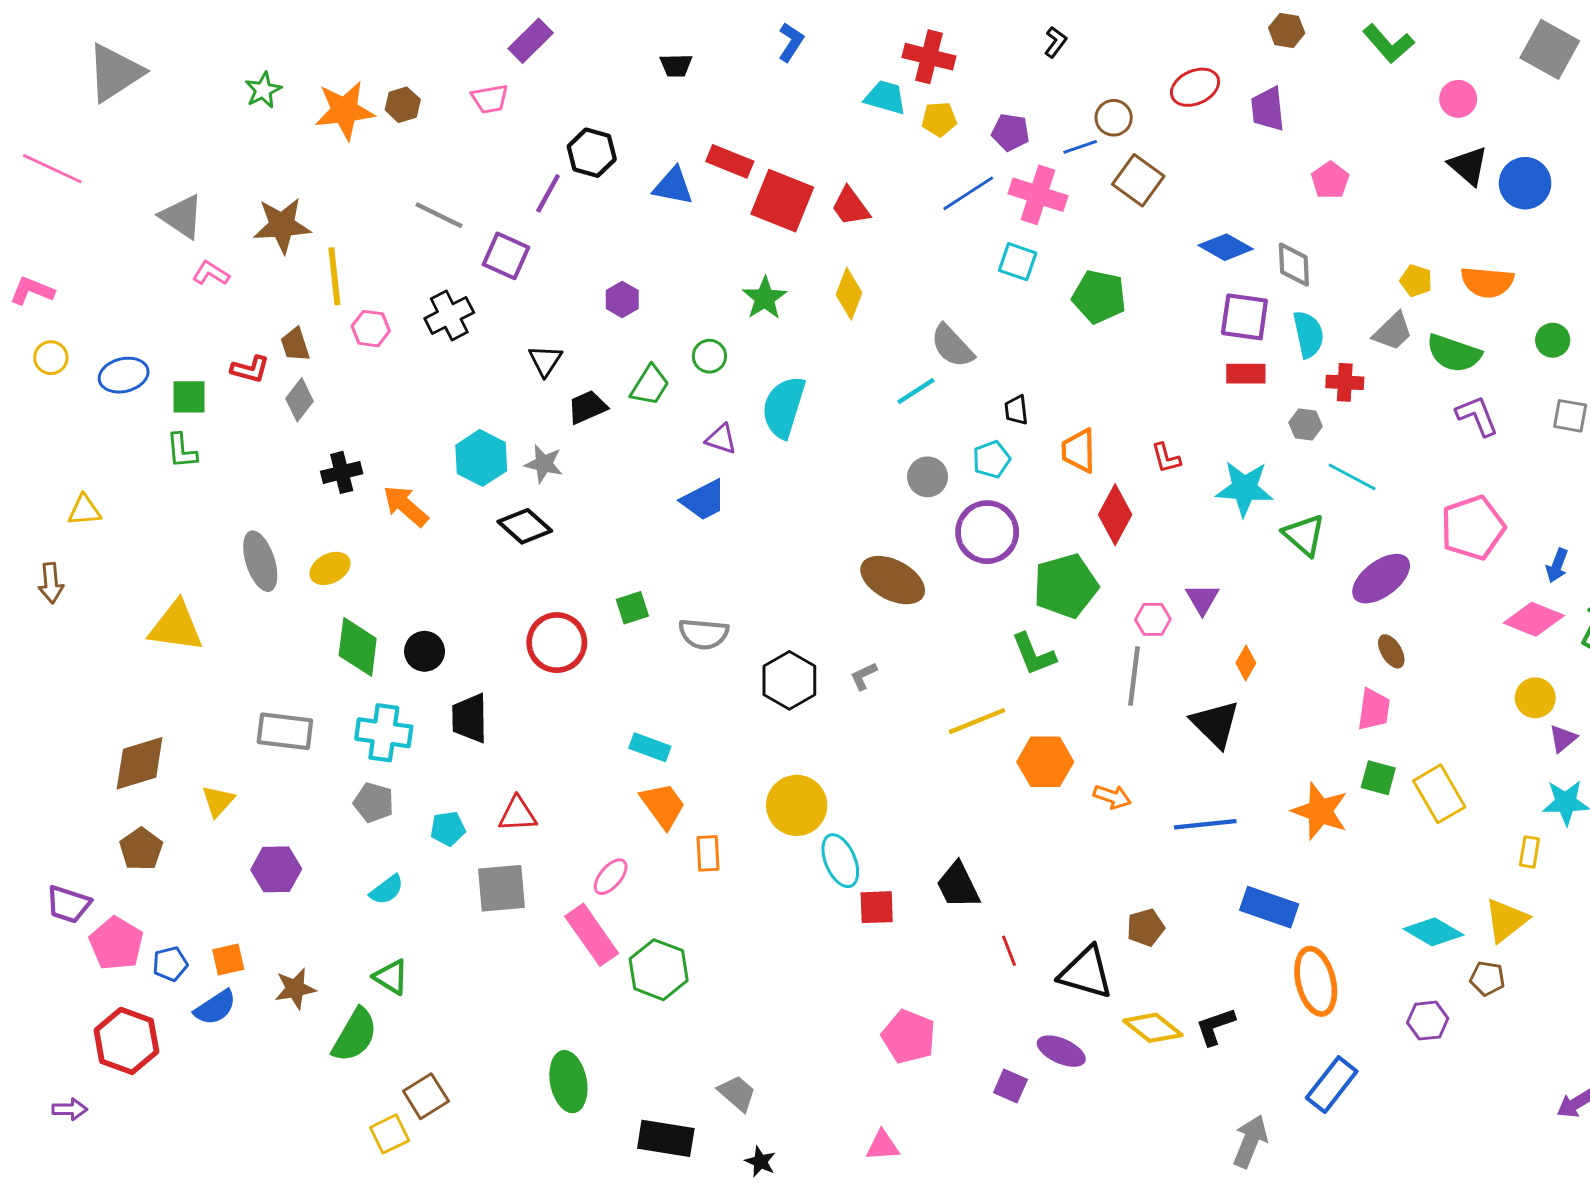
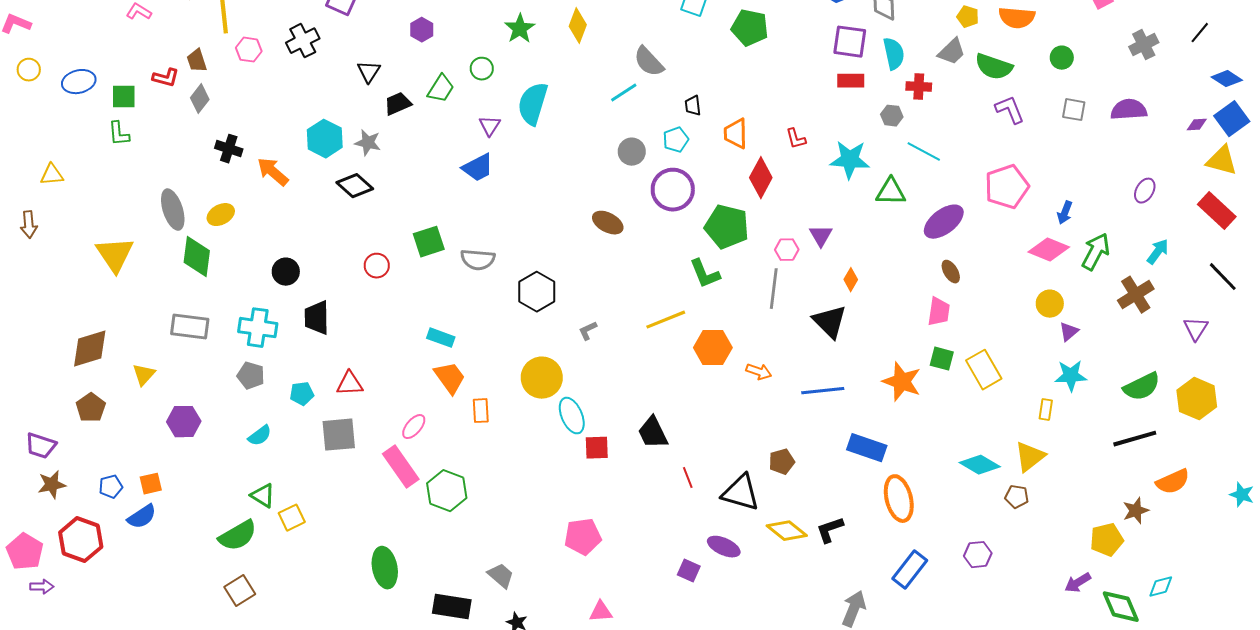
purple triangle: (721, 439) -> (490, 126), turned 45
black cross: (342, 472) -> (229, 149), turned 32
green triangle: (1304, 535) -> (891, 192), turned -40
brown ellipse: (893, 580) -> (608, 223), size x0.7
green pentagon: (1066, 586) -> (727, 227), turned 30
green square: (632, 608) -> (429, 242), size x1.4
yellow triangle: (176, 627) -> (115, 255), turned 48
red circle: (557, 643) -> (377, 266), size x0.6
green diamond: (358, 647) -> (197, 257), moved
gray L-shape: (864, 676) -> (588, 331), moved
pink pentagon: (116, 944) -> (25, 552), moved
brown star: (295, 989) -> (52, 485), moved
purple hexagon: (1428, 1021) -> (978, 555), moved
green semicircle: (355, 1035) -> (238, 536), turned 30
pink pentagon: (909, 1037) -> (583, 537), moved, turned -30
brown square: (426, 1096) -> (240, 591), moved
yellow square: (390, 1134) -> (292, 518), moved

